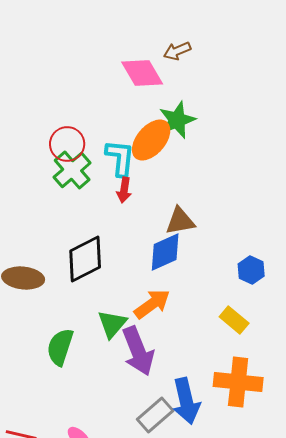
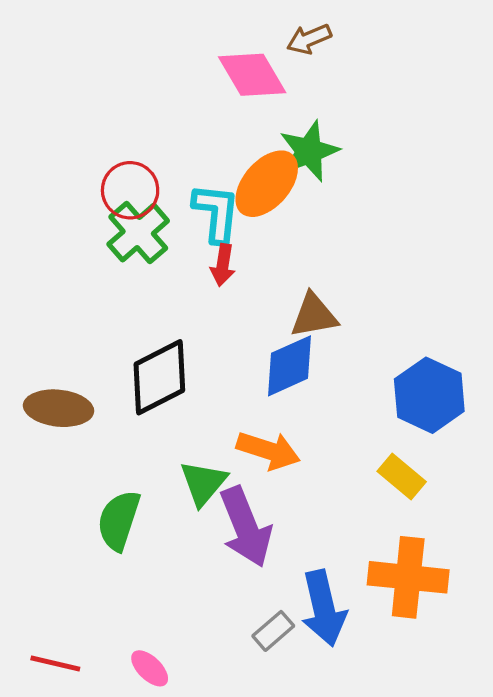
blue hexagon: (251, 270) -> (429, 395), size x1.6
orange arrow: (152, 304) -> (268, 450), turned 54
gray rectangle: (155, 415) -> (273, 631), size x0.7

